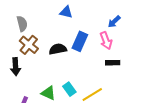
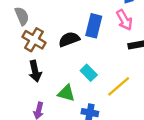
black arrow: (16, 67) -> (35, 71), moved
cyan rectangle: (69, 89) -> (89, 73), moved

